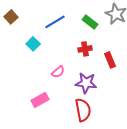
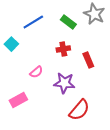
red semicircle: (83, 110) -> (79, 110), moved, turned 50

